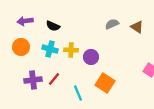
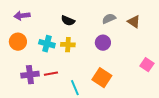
black semicircle: (53, 26) -> (68, 21), moved
purple circle: (91, 57) -> (103, 43), moved
red line: (54, 79) -> (51, 74), turned 40

